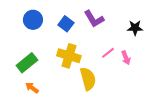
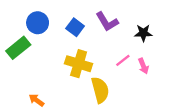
black star: (135, 28) -> (143, 33), moved
green rectangle: (27, 63) -> (18, 48), moved

